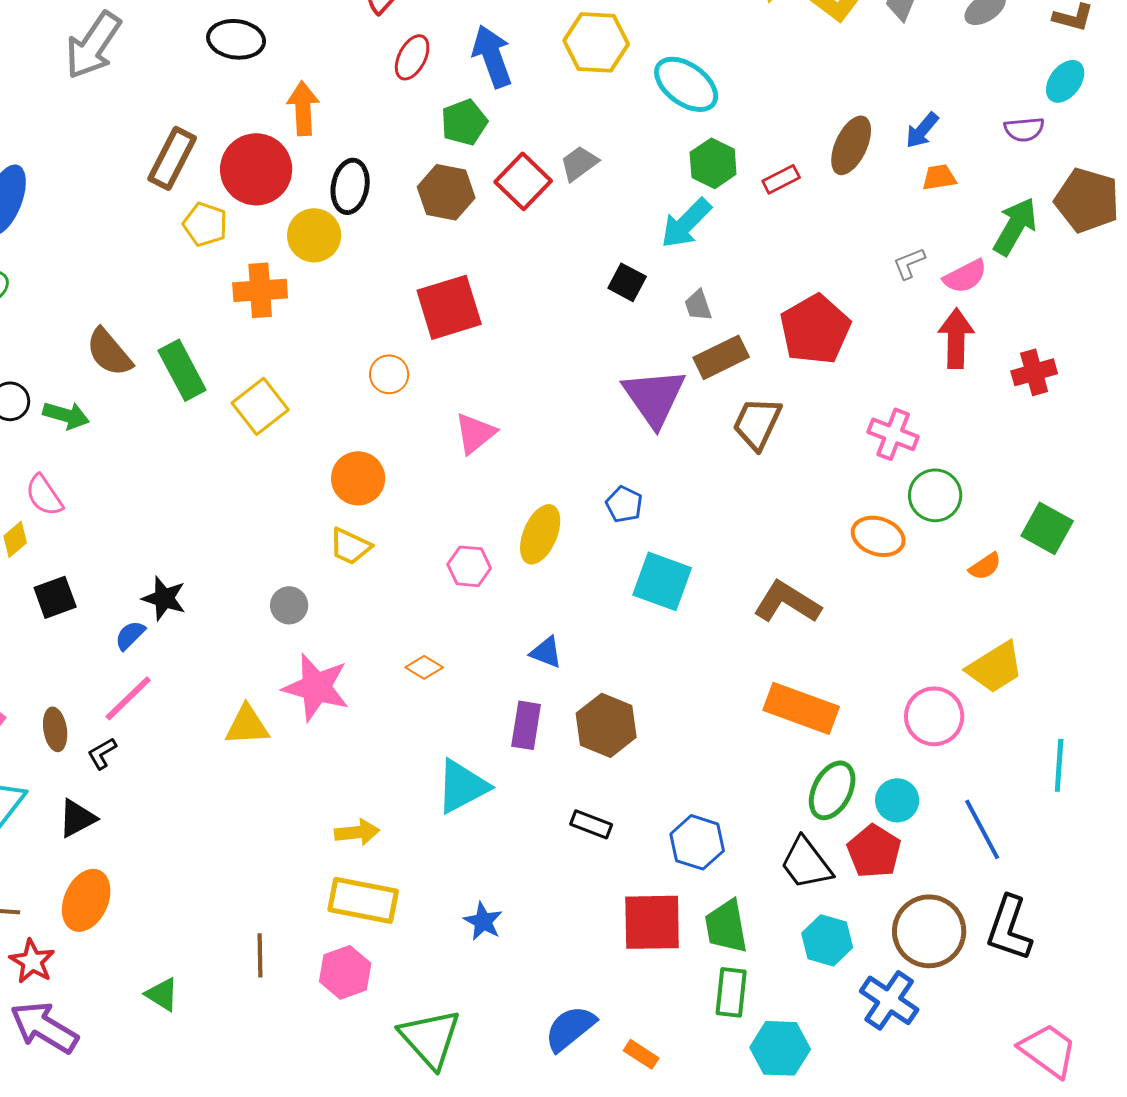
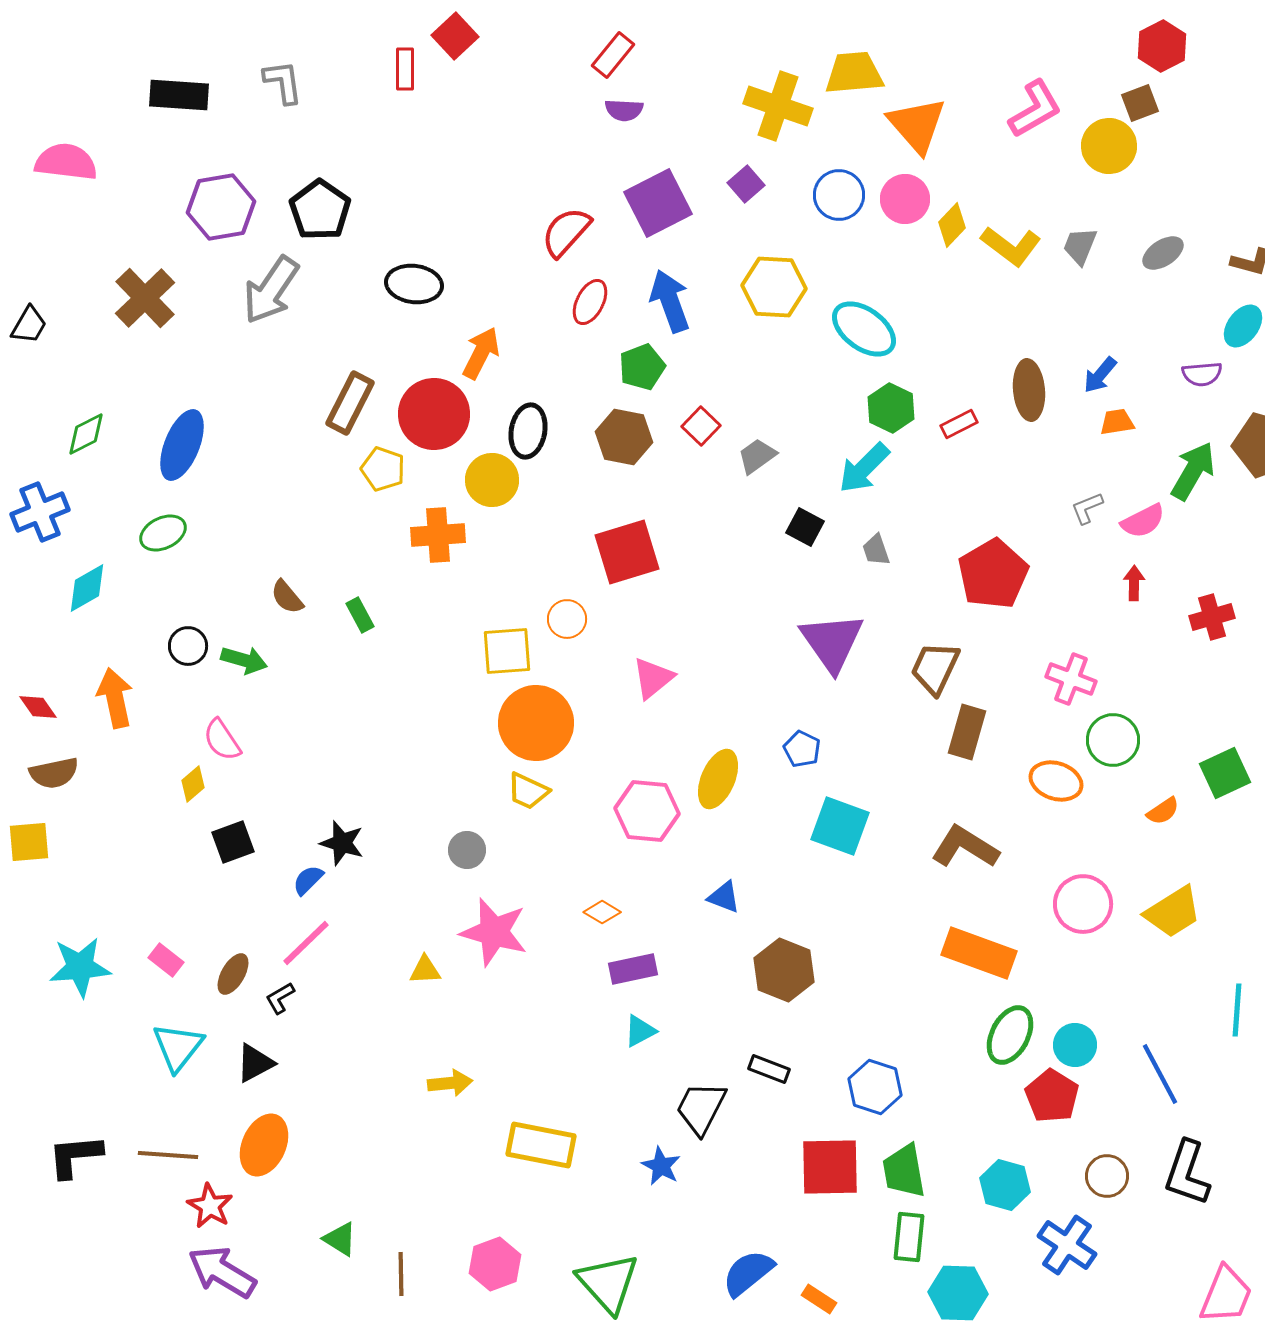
orange arrow: (303, 108) -> (481, 353), turned 30
brown ellipse: (851, 145) -> (1029, 390), turned -30
gray trapezoid: (579, 163) -> (757, 456), moved
red square: (523, 181) -> (701, 426), size x0.7
red arrow: (956, 338) -> (1134, 583), size x0.6
brown semicircle: (109, 352) -> (287, 597), size x0.7
brown rectangle: (721, 357) -> (967, 732), moved, turned -48
green rectangle: (182, 370) -> (360, 615), size x0.6
yellow square: (260, 406) -> (507, 651), moved, turned 34
orange circle: (358, 478) -> (536, 723), size x1.4
green square: (1047, 528) -> (1225, 773), turned 36
pink hexagon: (469, 566) -> (647, 811), size x1.5
pink circle: (934, 716) -> (1083, 904), moved
yellow triangle: (247, 725) -> (425, 970), size x0.7
purple rectangle: (526, 725) -> (633, 969), moved, turned 69
brown ellipse: (55, 729) -> (233, 974), turned 39
cyan triangle: (462, 786) -> (640, 1031), size x0.6
yellow arrow: (357, 832) -> (450, 1083), moved
black trapezoid: (806, 863) -> (701, 1108), moved, turned 64
brown circle: (929, 931) -> (1107, 1176), size x0.6
brown line: (260, 955) -> (401, 1274), moved
pink hexagon: (345, 972) -> (495, 1264), moved
pink trapezoid: (1048, 1050) -> (1226, 1295), turned 76

